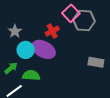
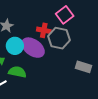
gray hexagon: (84, 21) -> (59, 38), moved
red cross: (52, 31) -> (44, 30), turned 32

